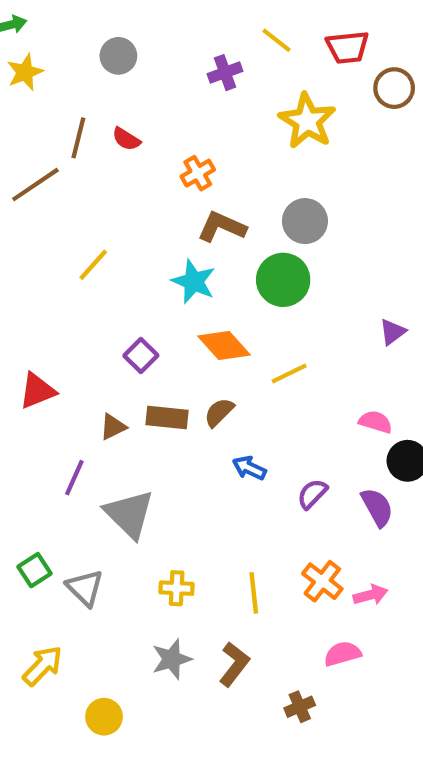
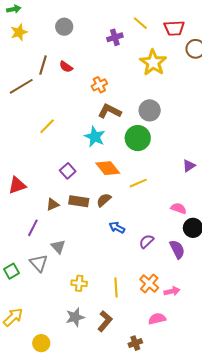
gray triangle: (129, 514) -> (58, 247), size x0.6
gray triangle: (85, 588) -> (39, 263), moved

